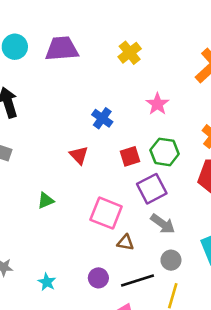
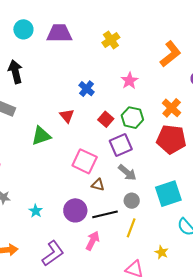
red square: (130, 156) -> (106, 119), turned -35
green triangle: (46, 201) -> (41, 136), moved, size x1.5
purple circle: (98, 278) -> (75, 210), size x1.5

